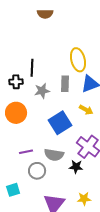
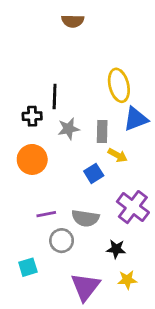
gray rectangle: (65, 84) -> (102, 131), moved
yellow arrow: (86, 110) -> (118, 155), moved
blue square: (60, 123) -> (94, 173), size x0.6
black star: (76, 167) -> (116, 249), moved

